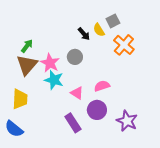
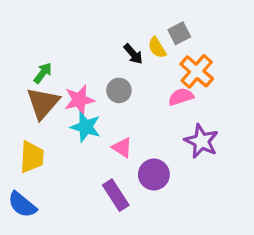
pink star: (50, 63) -> (79, 100), turned 30
pink semicircle: (102, 86) -> (181, 97), moved
purple star: (127, 121) -> (201, 141), moved

